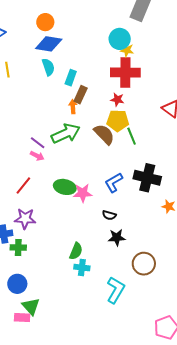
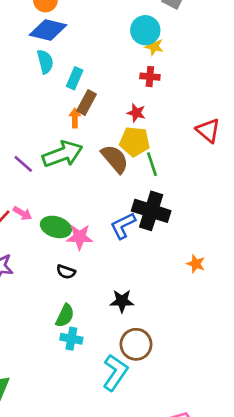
red cross: (125, 72) -> (150, 77), size x0.5
pink arrow: (37, 156) -> (22, 213), moved
black cross: (147, 178) -> (151, 211), moved
black semicircle: (109, 215) -> (66, 272), moved
brown circle: (144, 264) -> (136, 344), moved

